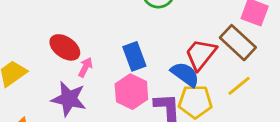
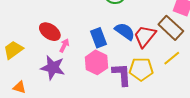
blue semicircle: (185, 74) -> (125, 31), moved

